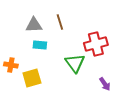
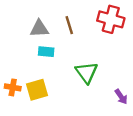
red cross: (96, 44) -> (111, 19), moved, turned 30
orange cross: (11, 65) -> (13, 87), moved

